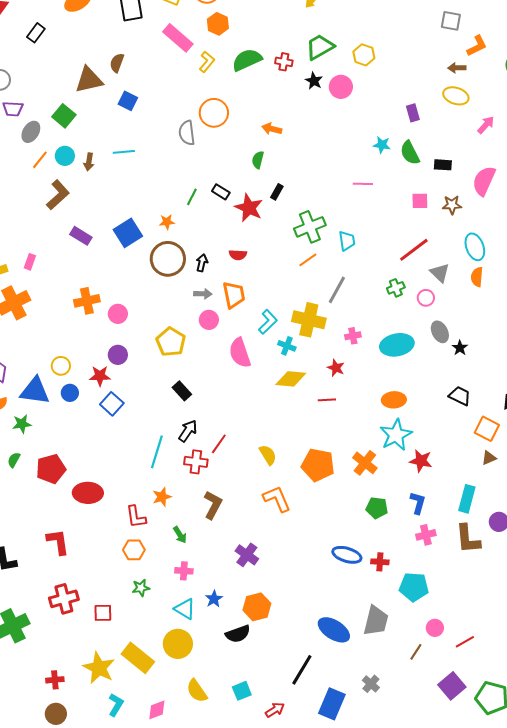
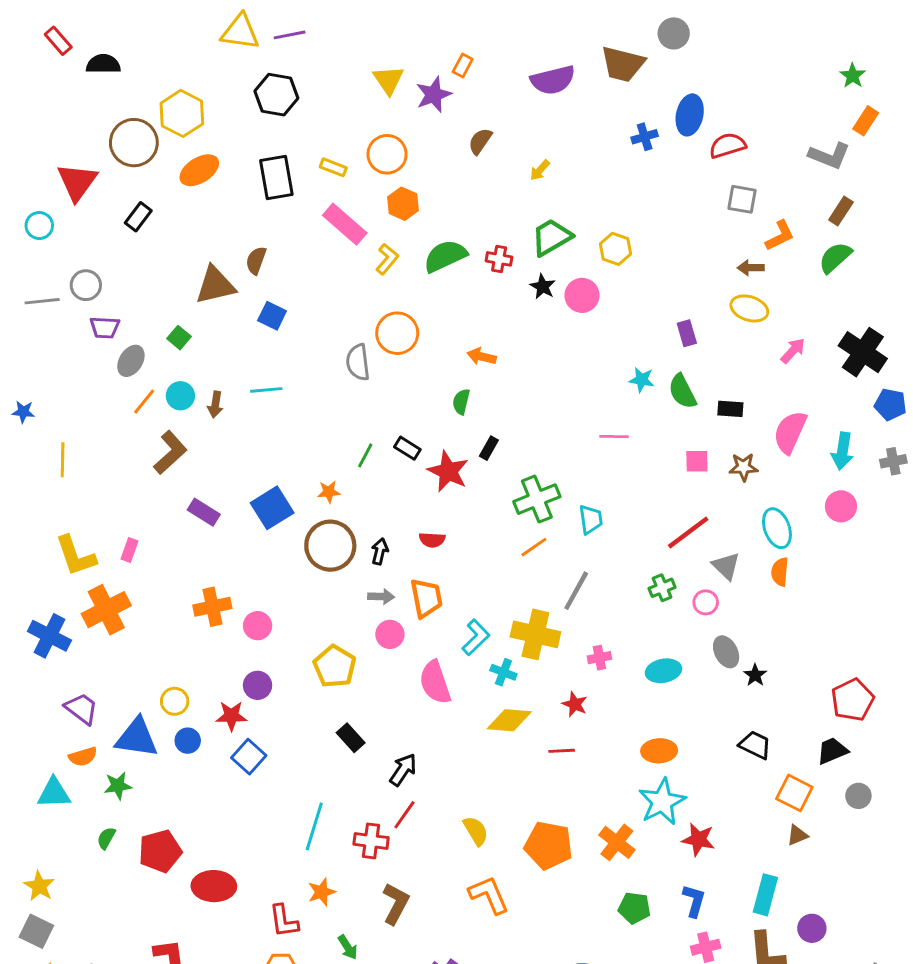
green square: (64, 116) -> (179, 338), size x0.7
cyan ellipse: (397, 345) -> (663, 671), size x0.7
black arrow: (188, 431) -> (403, 770), moved

